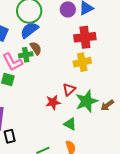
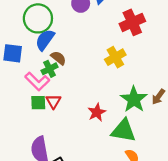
red cross: (85, 37) -> (132, 22), moved
red triangle: (69, 90) -> (53, 101), moved
green triangle: (70, 124) -> (123, 131), size x1.6

